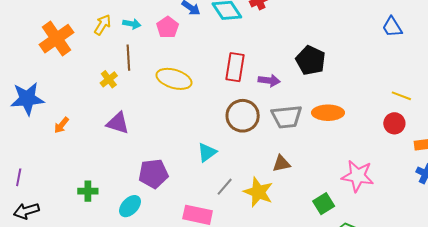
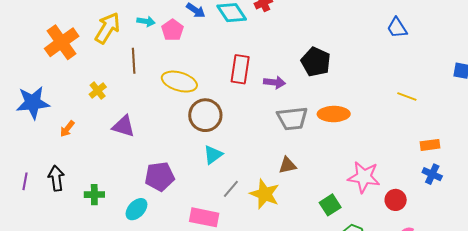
cyan arrow: (132, 24) -> (146, 21), moved
yellow arrow: (103, 25) -> (107, 28), size x1.5
yellow cross: (109, 79) -> (98, 91), moved
brown circle: (243, 116) -> (205, 115), moved
red circle: (394, 123) -> (396, 200), moved
black arrow: (26, 211) -> (56, 178), moved, turned 100

